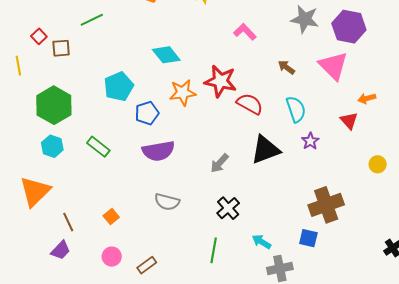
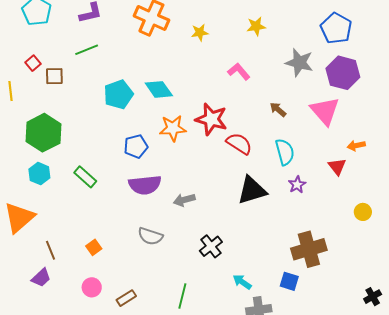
cyan pentagon: (119, 86) -> (118, 94), moved
gray arrow: (220, 163) -> (184, 200), moved, turned 30
green line: (214, 250) -> (182, 296), moved

